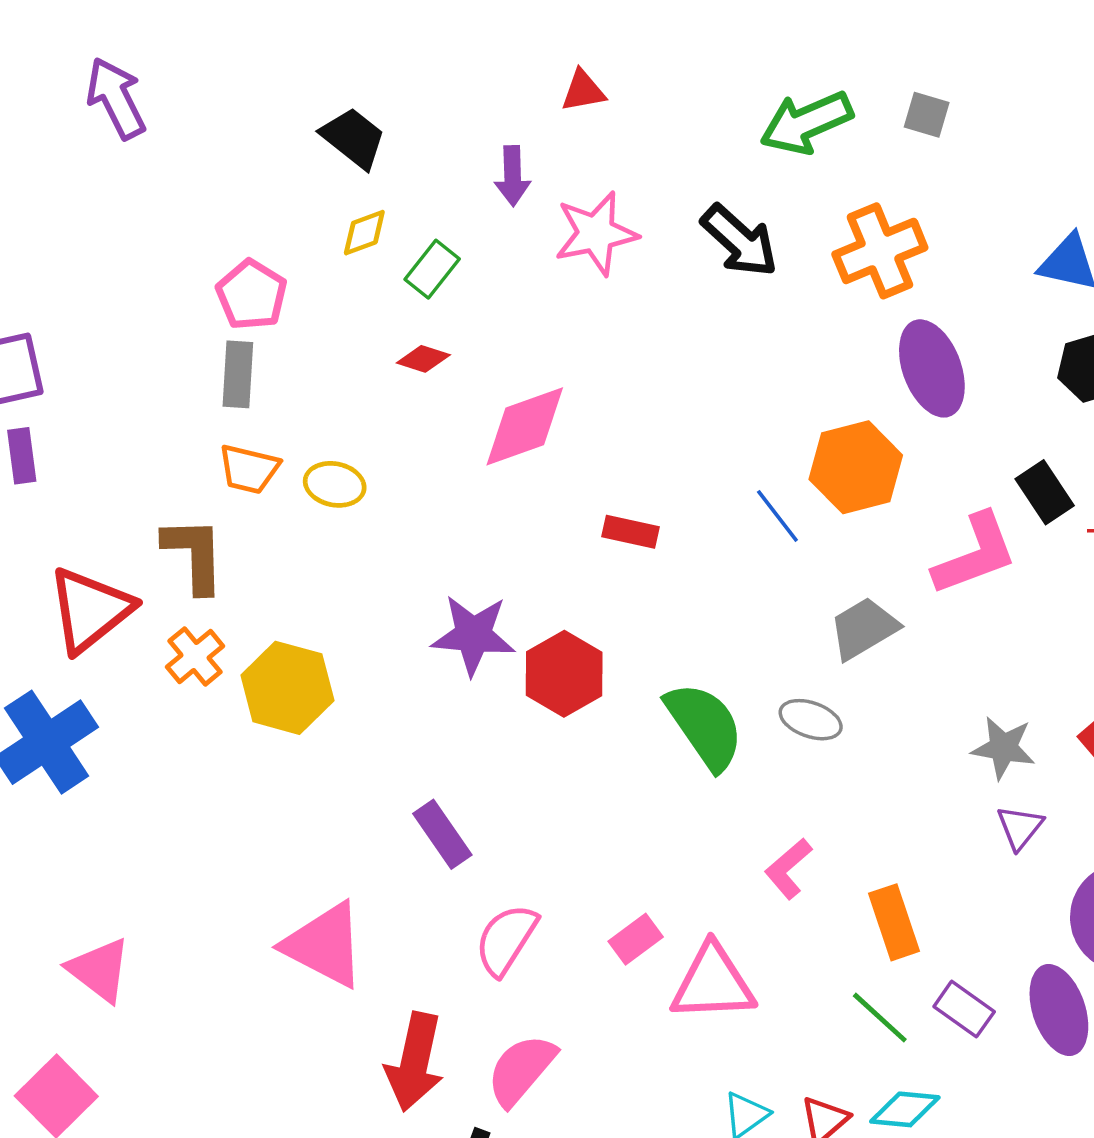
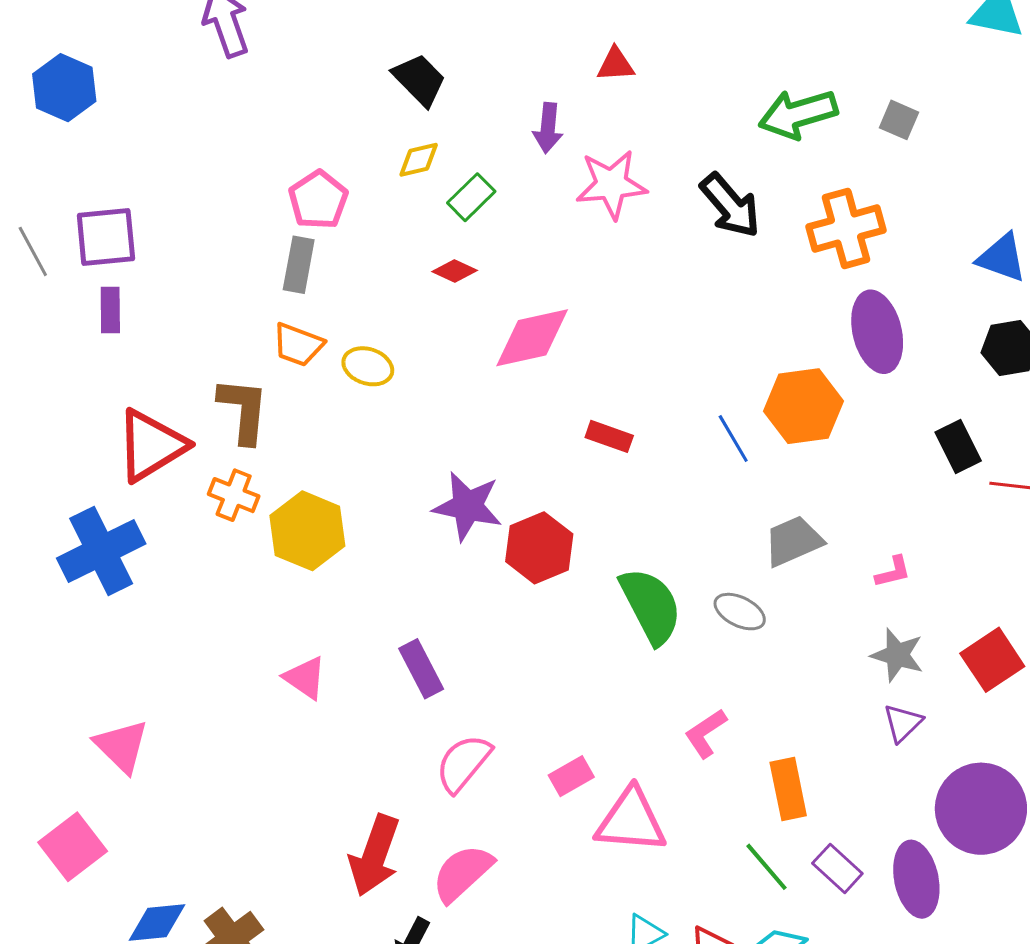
pink L-shape: (975, 554) -> (893, 572), moved, size x0.5
orange cross: (195, 656) -> (234, 495), turned -36
pink triangle: (324, 945) -> (305, 678), moved, size x0.6

